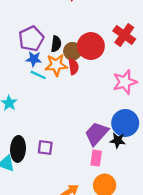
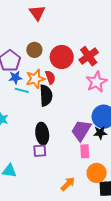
red cross: (124, 35) -> (89, 56), moved, turned 30
black semicircle: (56, 44) -> (46, 96), moved, size x1.5
brown circle: (72, 51) -> (34, 50), moved
black ellipse: (18, 149) -> (42, 134), moved

